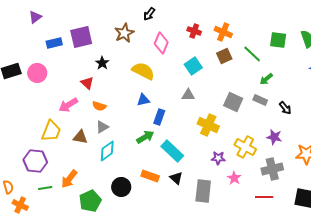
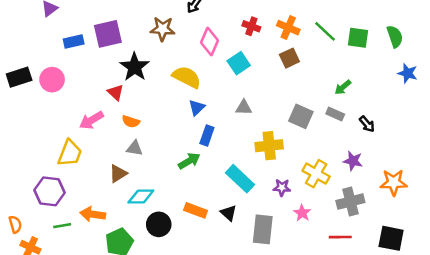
brown star: (124, 33) -> (163, 29), turned 30
green line: (252, 54) -> (325, 31), moved
black star: (102, 63) -> (135, 67), size x1.6
cyan square: (193, 66) -> (239, 63), moved
blue triangle: (143, 100) -> (197, 108), moved, turned -32
yellow cross: (208, 125) -> (269, 146), turned -30
gray triangle: (102, 127) -> (135, 148), turned 40
brown triangle: (80, 137) -> (118, 174), moved, turned -42
cyan diamond: (107, 151) -> (141, 196), moved, turned 35
cyan rectangle: (172, 151) -> (240, 179), moved
orange arrow: (69, 179) -> (93, 214), turned 60

